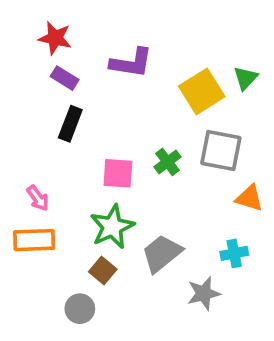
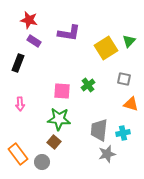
black rectangle: (70, 124) -> (18, 63), moved
gray square: (221, 150) -> (124, 79), moved, size x0.6
pink arrow: (38, 198) -> (20, 104), turned 32
green star: (112, 227) -> (59, 119), turned 30
orange rectangle: (34, 240) -> (18, 154), moved, turned 55
gray trapezoid: (162, 253) -> (99, 130), moved, turned -45

